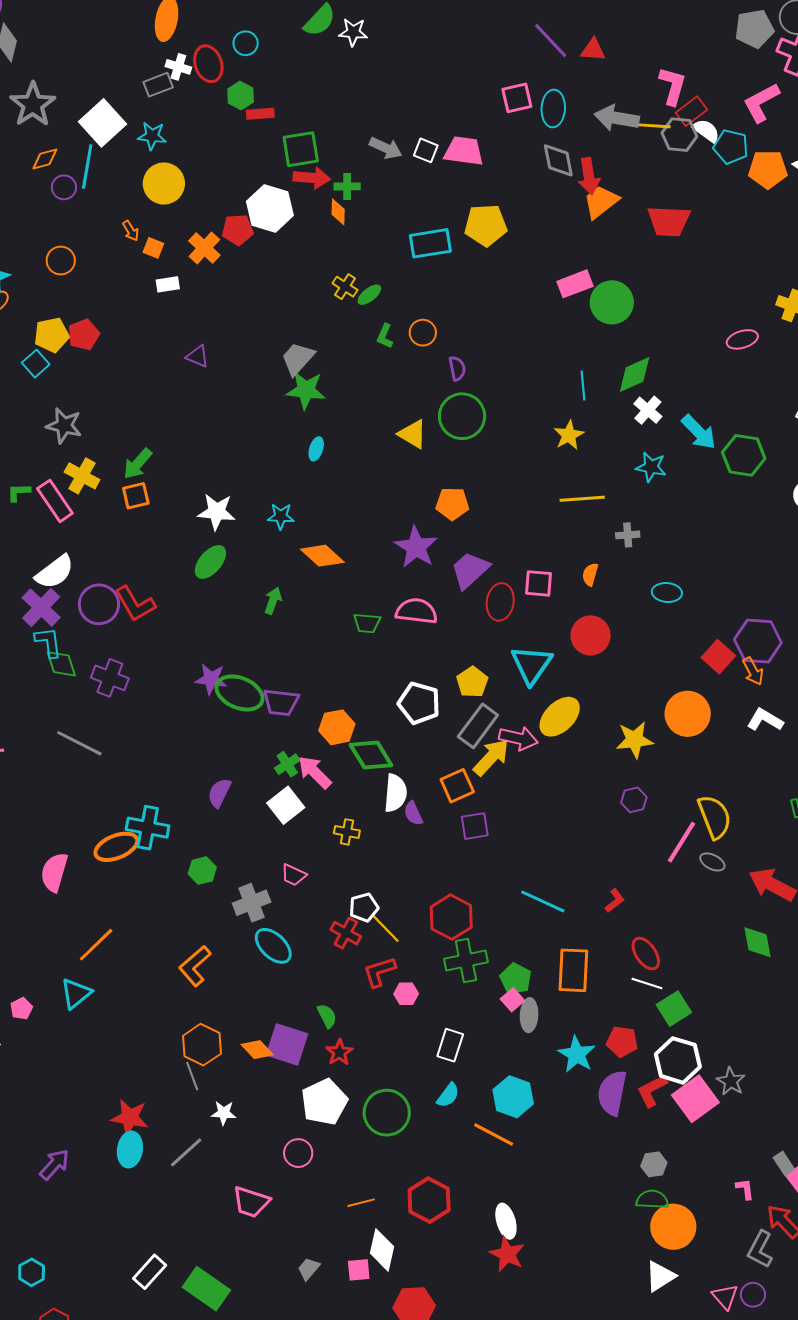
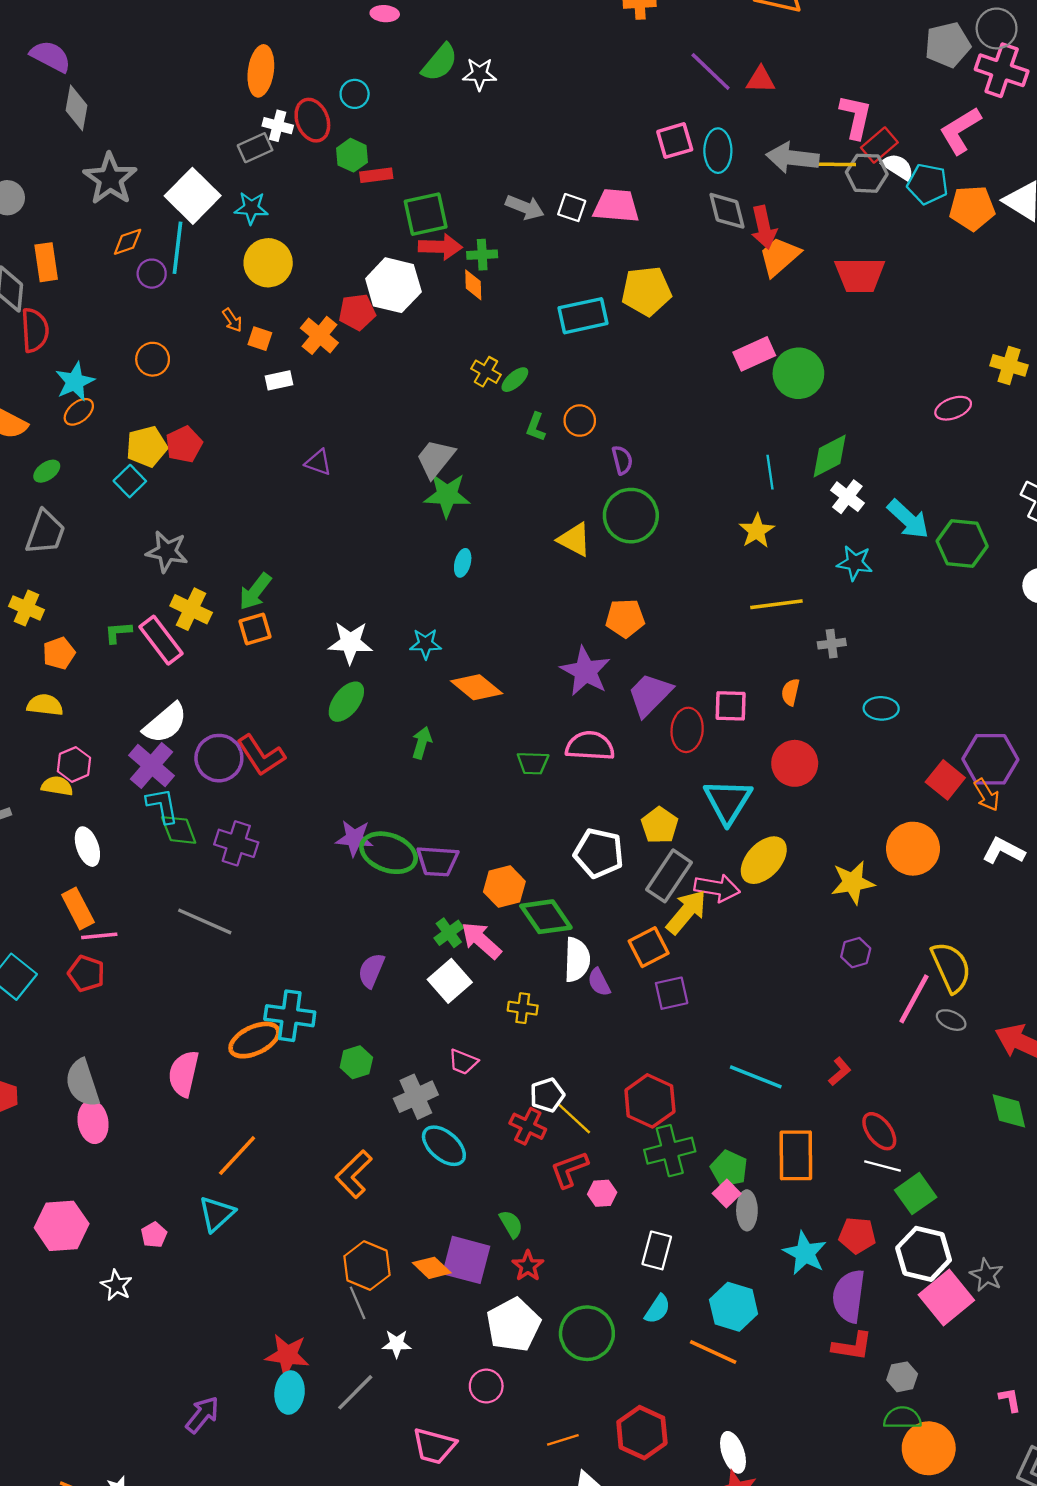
red L-shape: (652, 1090) -> (852, 1346), moved, turned -141

